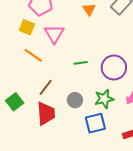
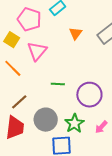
green star: (104, 99) -> (74, 123), turned -30
gray circle: (75, 100) -> (46, 120), size x1.5

